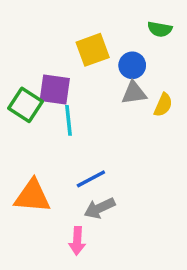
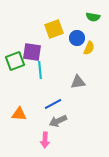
gray triangle: (134, 93) -> (78, 82), moved
green square: (26, 105) -> (15, 61), turned 36
yellow semicircle: (163, 105) -> (89, 48), moved
orange triangle: (32, 196) -> (19, 114), size x0.7

